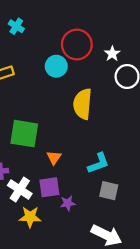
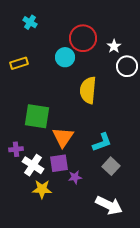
orange triangle: (54, 158) -> (63, 137), size x1.6
gray square: (109, 191) -> (111, 166), turned 30

